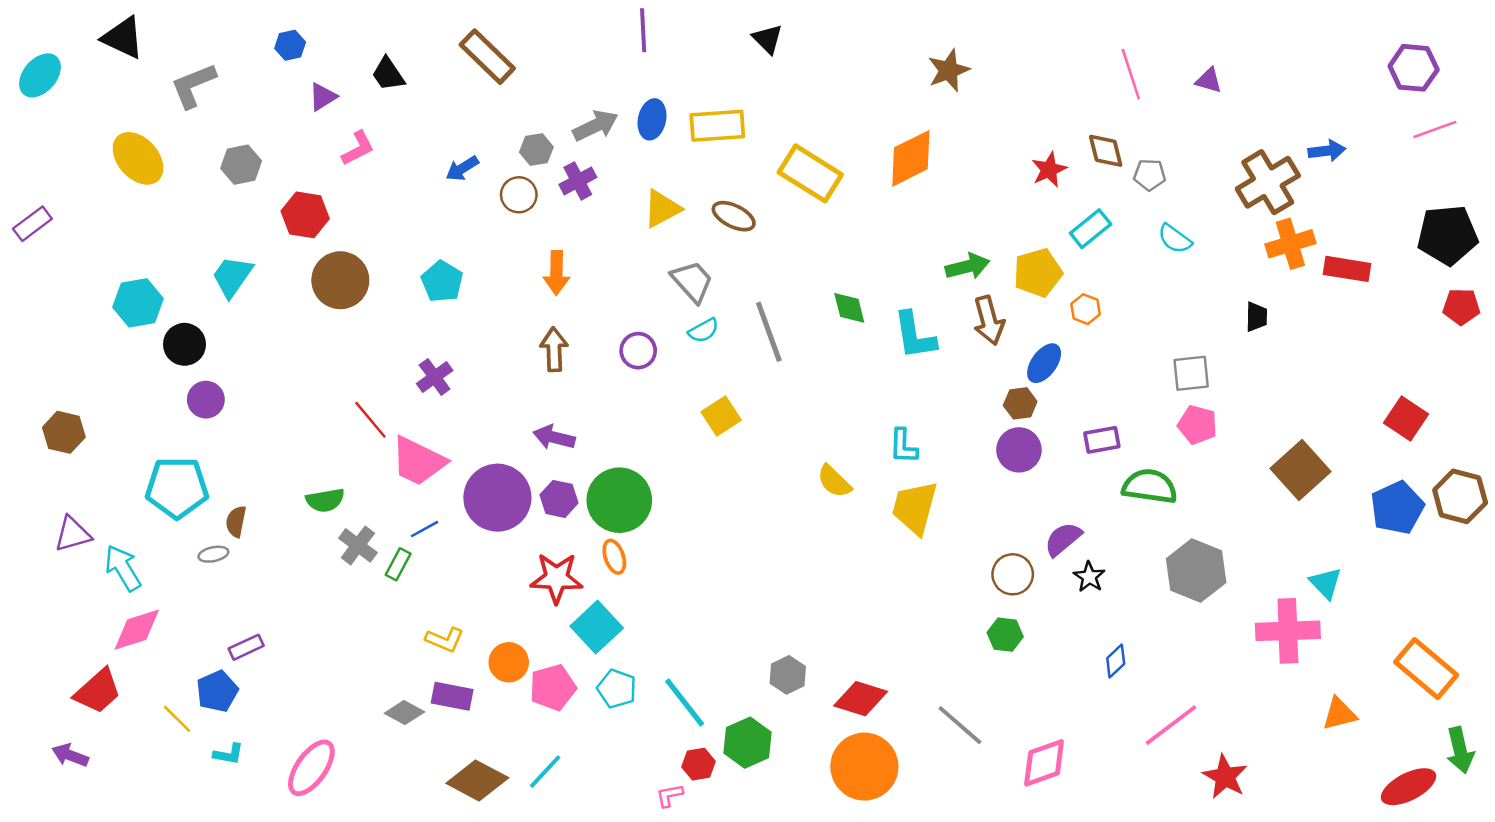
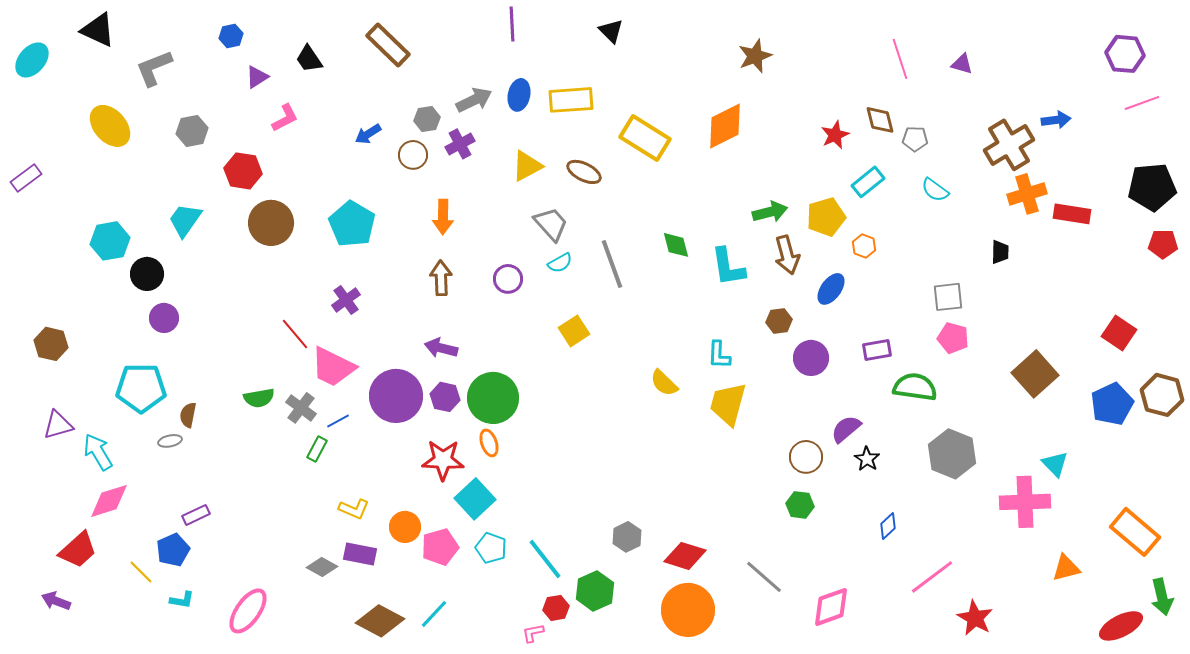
cyan pentagon: (442, 281) -> (352, 224), size x1.4
brown hexagon: (1020, 403) -> (779, 321), moved
gray cross: (358, 545) -> (301, 408), moved

